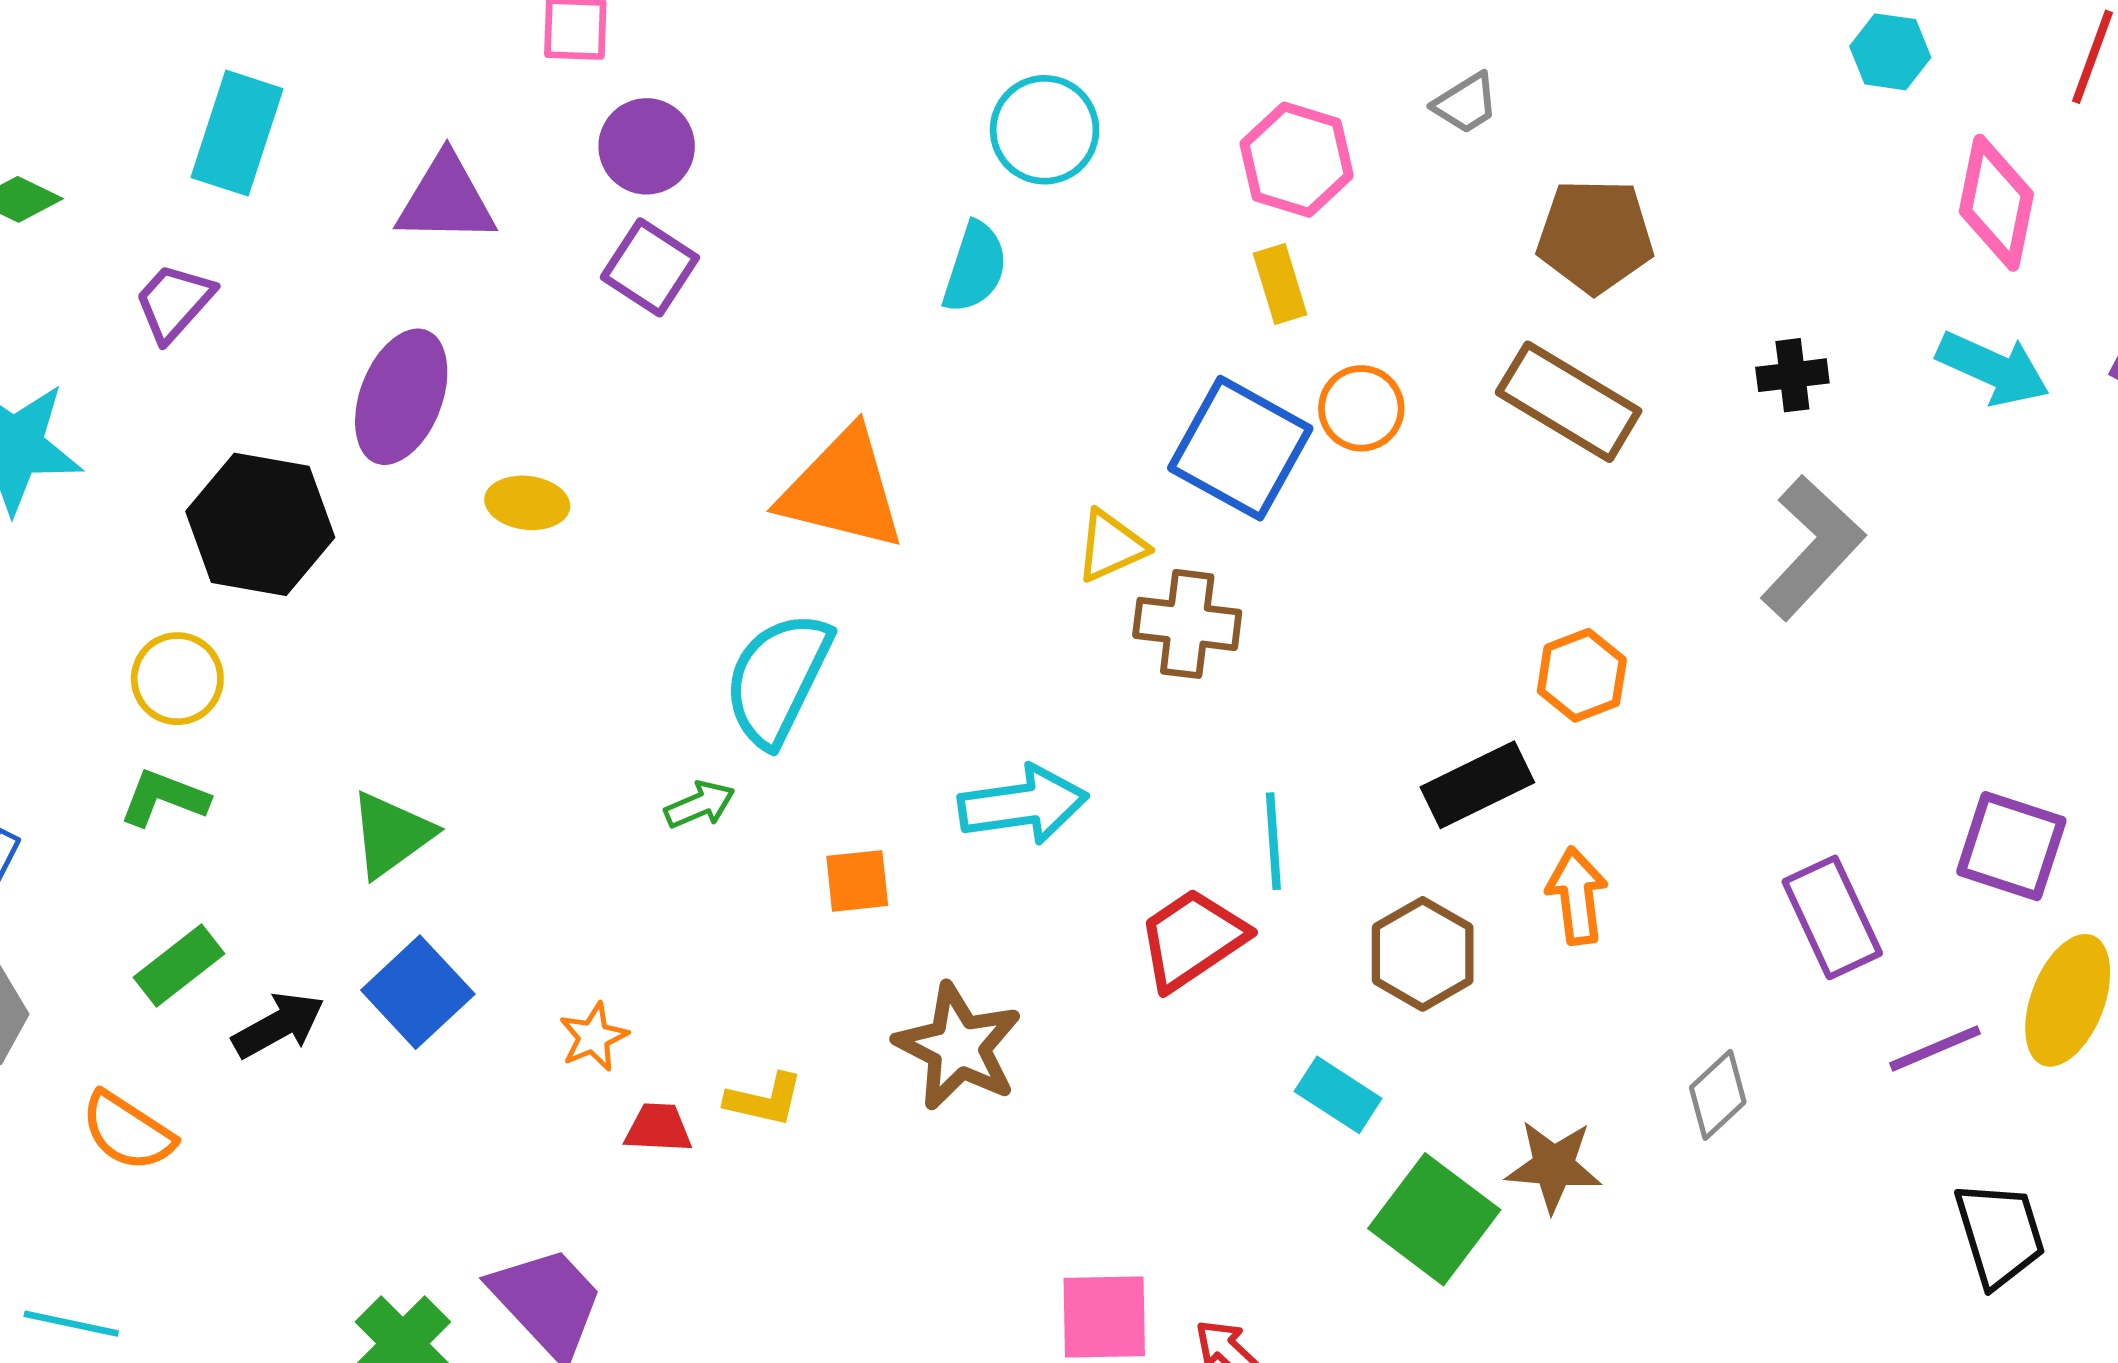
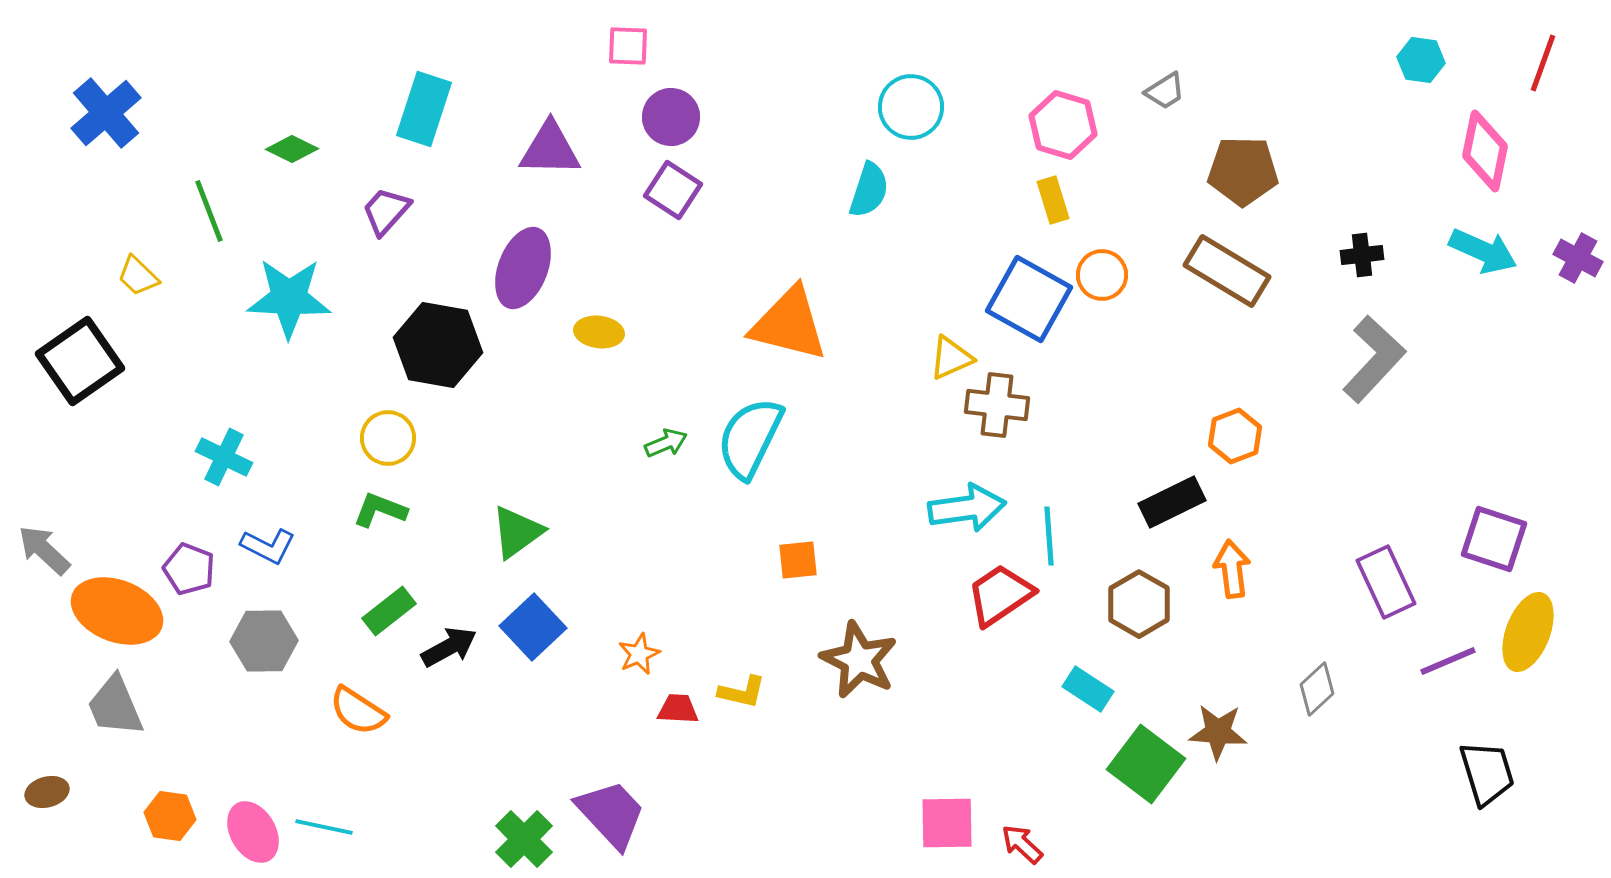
green arrow: (700, 805) -> (666, 443), moved
cyan arrow: (1023, 805) -> (967, 508), moved

